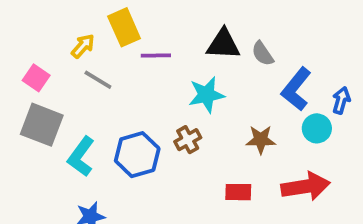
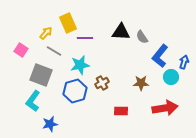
cyan star: (206, 95) -> (80, 65), moved
gray square: (42, 125) -> (41, 75), moved
cyan L-shape: (81, 156) -> (33, 101), moved
red rectangle: (238, 192) -> (121, 111), moved

